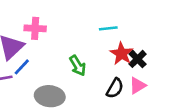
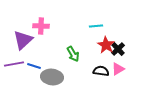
blue line: (22, 67) -> (34, 66), moved, turned 64
black semicircle: (115, 88) -> (101, 71), turned -112

